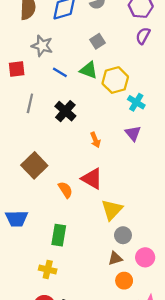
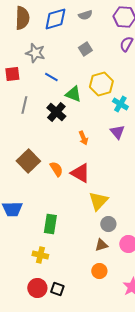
green triangle: (89, 70) -> (73, 94), moved
orange semicircle: (65, 190) -> (56, 169), moved
orange circle: (124, 281) -> (99, 271), moved

